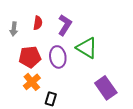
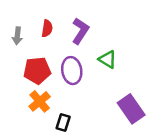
green triangle: (87, 48) -> (108, 59), size x0.7

